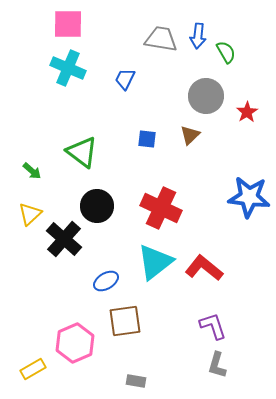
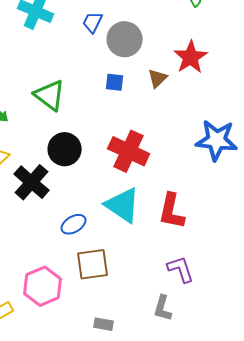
gray circle: (206, 96) -> (125, 39), moved
red star: (247, 112) -> (191, 57), moved, size x1.6
cyan triangle: (155, 262) -> (123, 205), turned -48
red L-shape: (204, 268) -> (172, 211), turned -117
gray L-shape: (217, 365) -> (163, 308), moved

